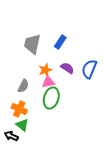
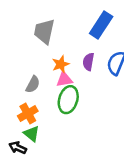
blue rectangle: (60, 42) -> (101, 25), moved, size x1.5
purple semicircle: (67, 68) -> (88, 62), turned -112
orange cross: (19, 109) -> (28, 114), turned 35

